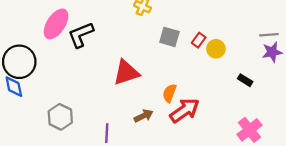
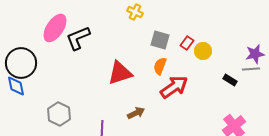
gray line: (269, 35) -> (251, 69), moved
orange semicircle: (169, 93) -> (160, 66), moved
red arrow: (185, 110) -> (174, 87), moved

